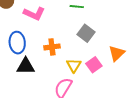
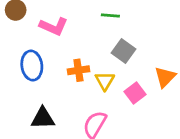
yellow triangle: (74, 65) -> (105, 81), moved
black triangle: (26, 66) -> (43, 118), moved

